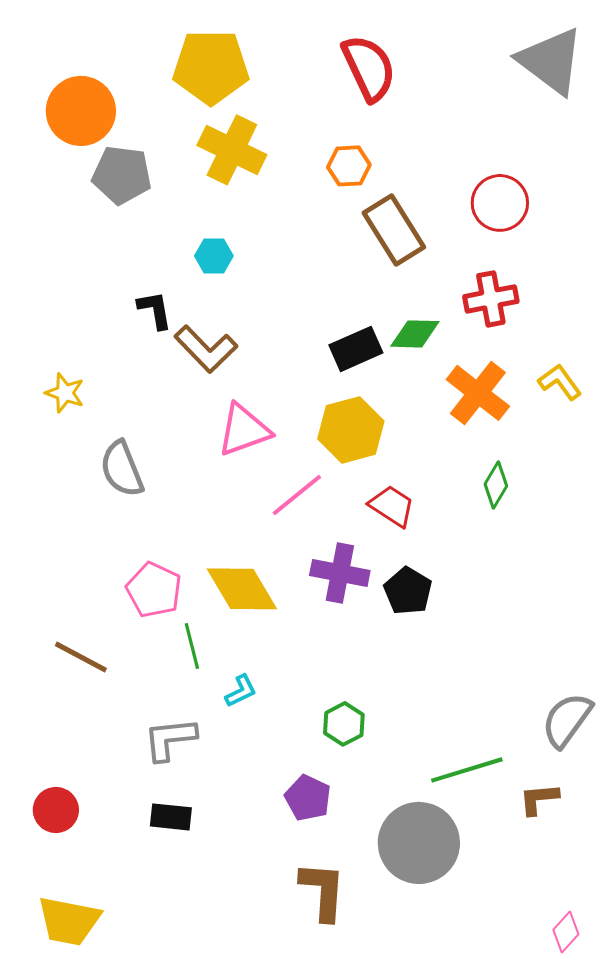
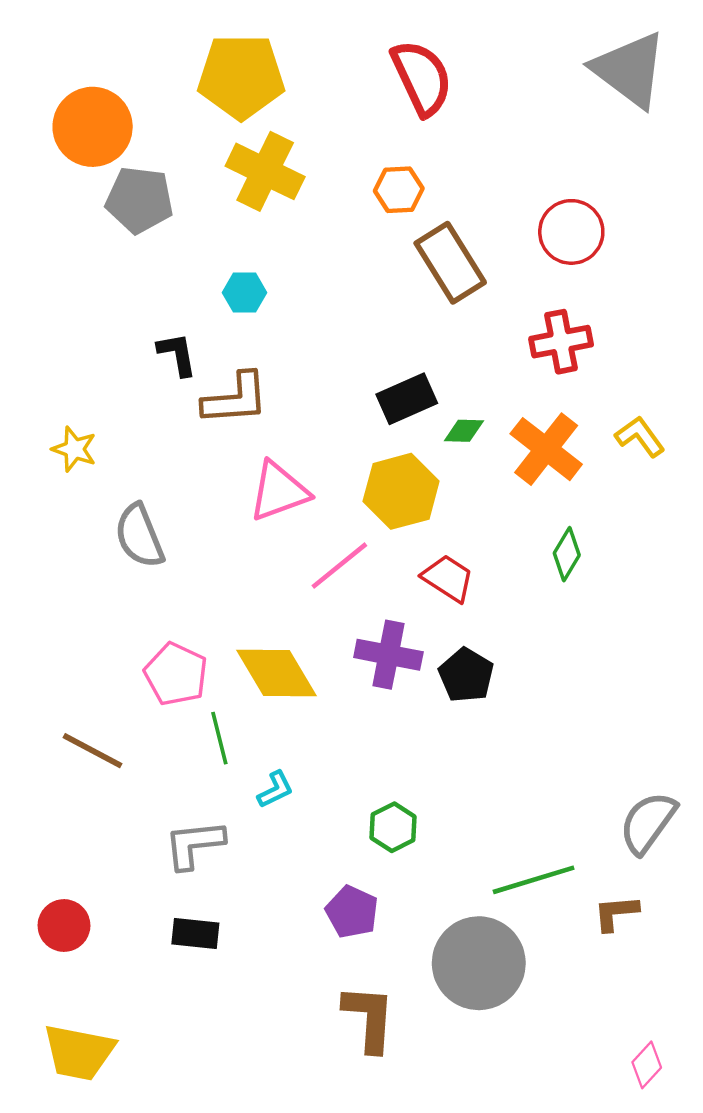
green diamond: (415, 334) -> (464, 431), moved, size x0.7
brown L-shape: (206, 349) -> (235, 399), turned -50

